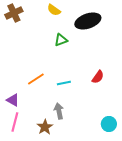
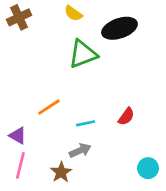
green triangle: (61, 40) -> (83, 54), size x1.6
red semicircle: (98, 77) -> (126, 117), moved
cyan line: (64, 83) -> (86, 123), moved
gray arrow: (59, 111) -> (80, 150), turned 77

